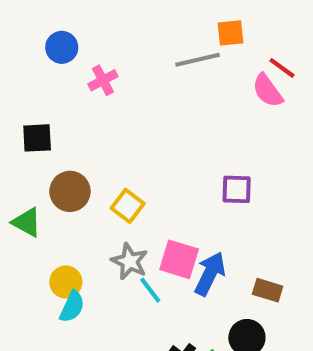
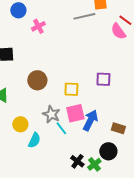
brown circle: (70, 191) -> (37, 80), moved
yellow square: (128, 206) -> (71, 89), moved, turned -35
pink square: (179, 259) -> (75, 113), turned -30
cyan semicircle: (72, 307) -> (34, 140), moved

